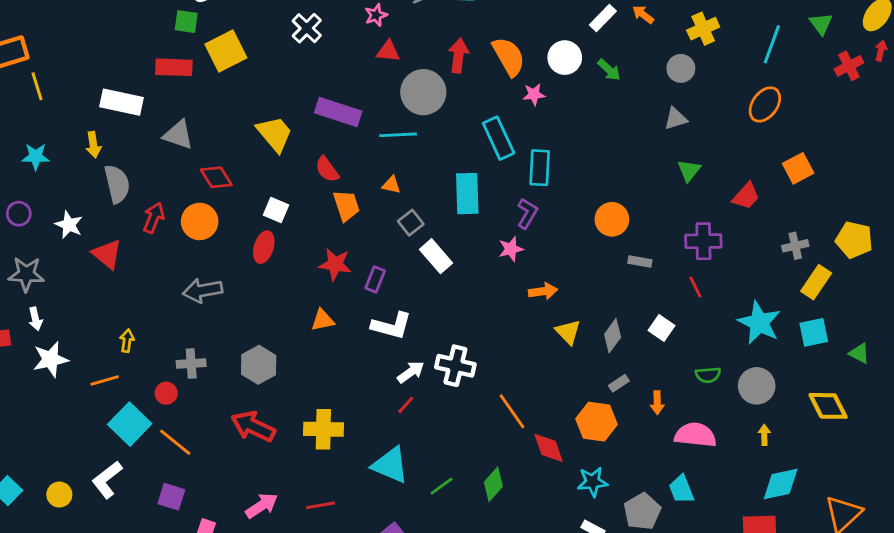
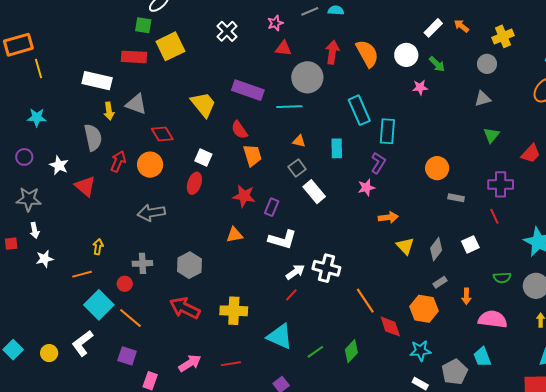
pink star: (534, 94) -> (420, 87), moved
yellow arrow: (93, 145) -> (109, 111), moved
orange triangle: (391, 185) -> (299, 141), moved
cyan rectangle: (467, 194) -> (337, 148), size x0.7
white square: (662, 328) -> (470, 244), turned 30
white star: (50, 359) -> (45, 259), size x0.7

